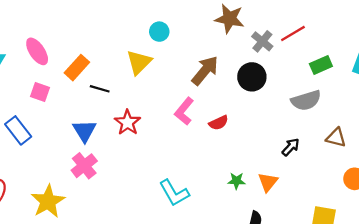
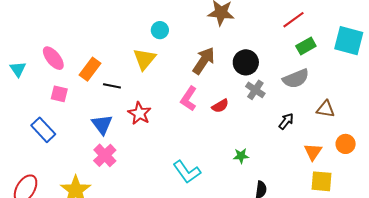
red line: (293, 34) -> (294, 20), moved
gray cross: (262, 41) -> (255, 90), moved
orange triangle: (268, 182) -> (313, 152), moved

